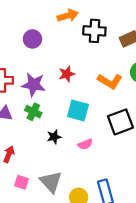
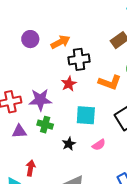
orange arrow: (68, 16) -> (60, 42), moved
black cross: (94, 31) -> (79, 59), moved
purple circle: (32, 39) -> (30, 39), moved

